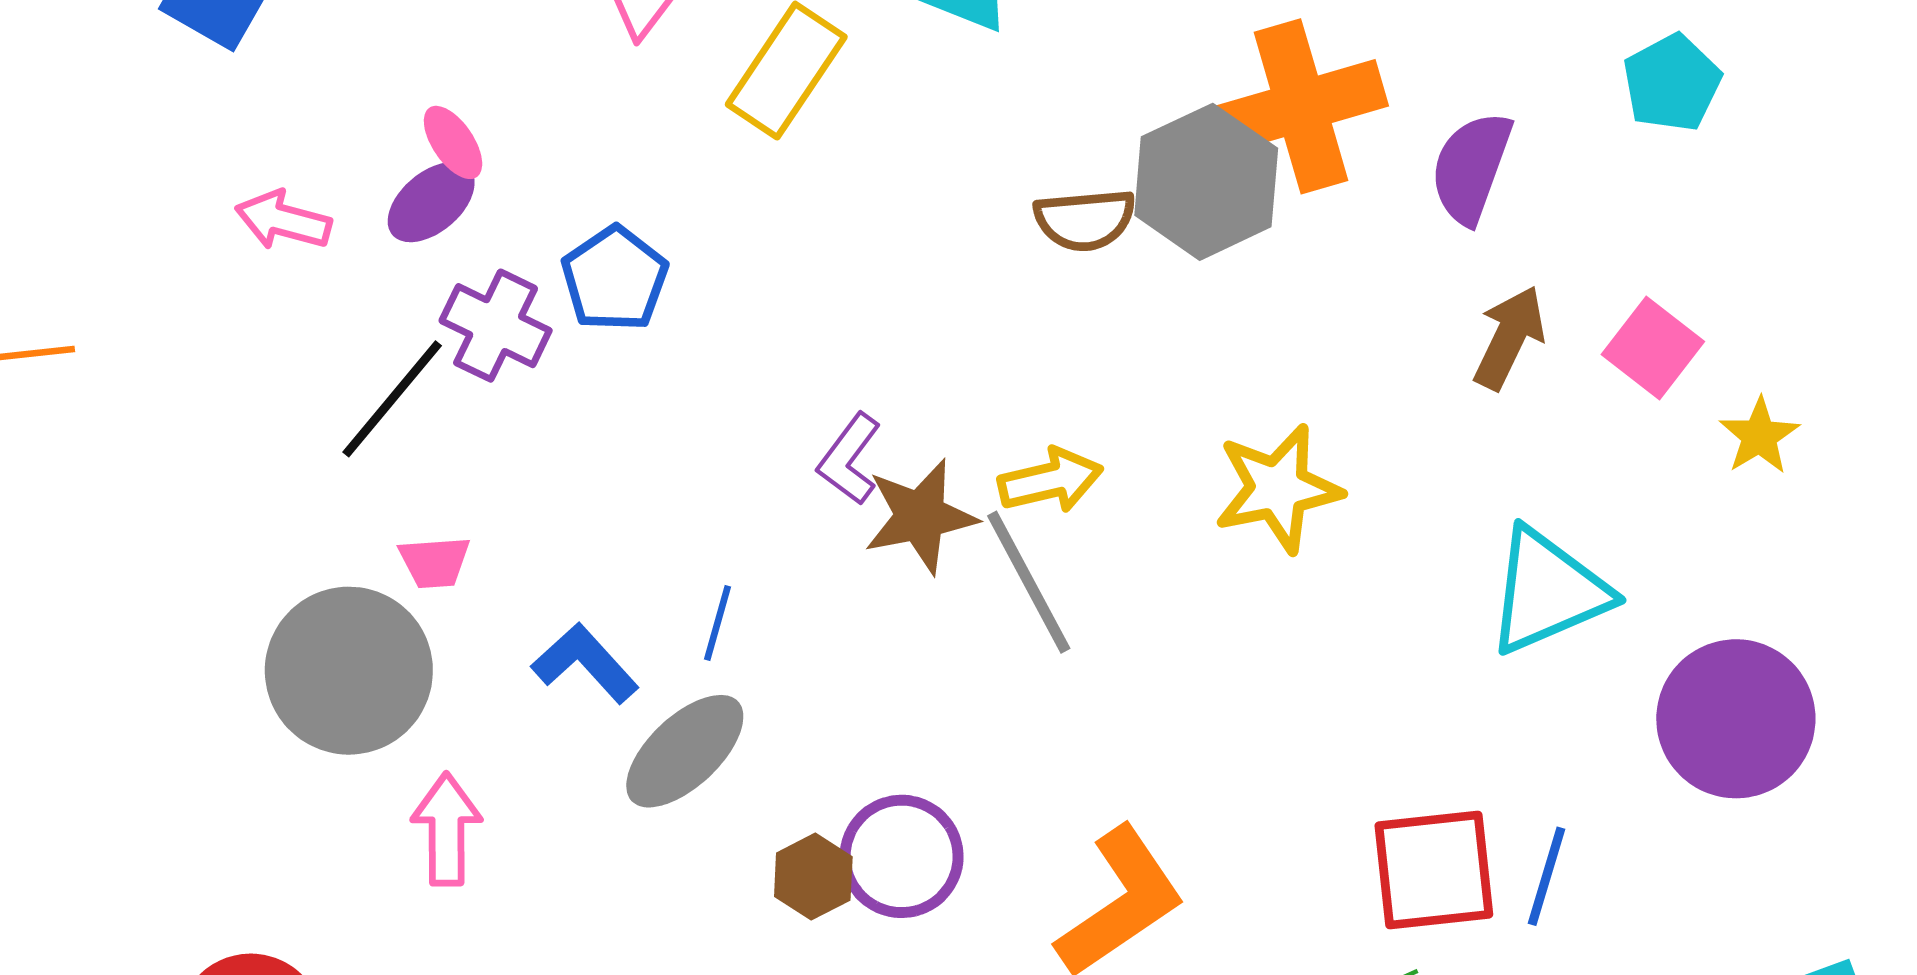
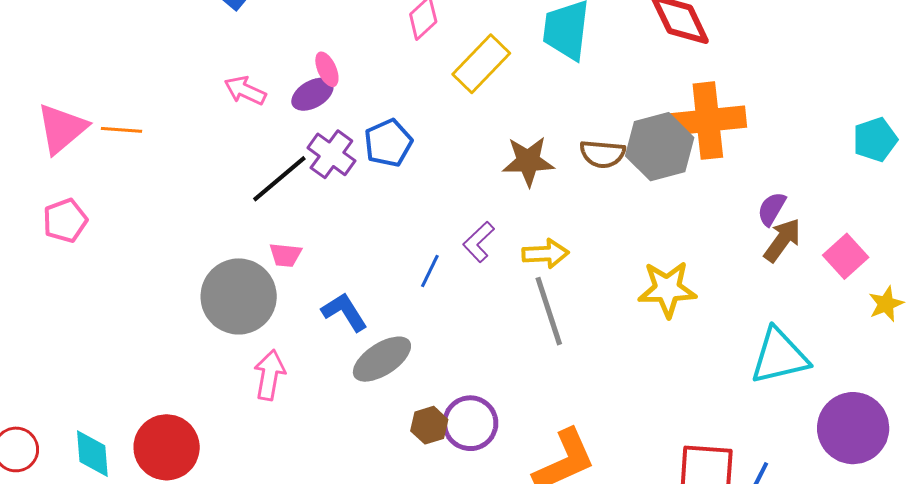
purple semicircle: (1471, 168) -> (772, 209), moved, size x0.7
yellow arrow: (1050, 480) -> (546, 254), moved
brown star: (920, 516) -> (528, 161), moved
blue line: (717, 623) -> (430, 271), moved

